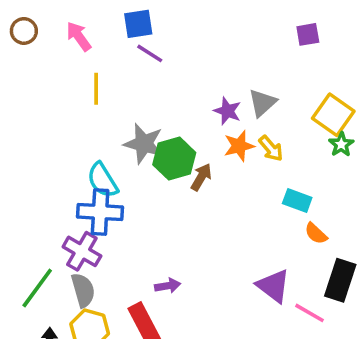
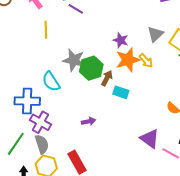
gray triangle: (262, 103) -> (155, 34), moved
orange star: (239, 146) -> (128, 60), size x1.4
cyan rectangle: (297, 201) -> (121, 92), moved
blue cross: (100, 212) -> (27, 101), moved
purple arrow: (168, 286) -> (89, 121), moved

